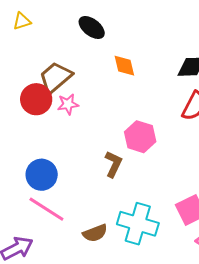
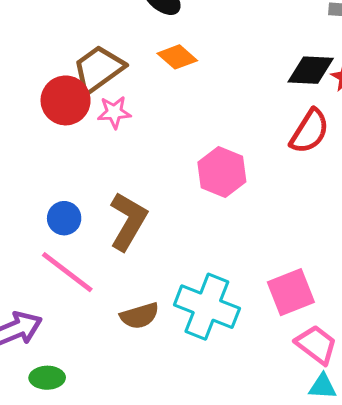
orange diamond: (124, 66) -> (177, 57), moved, turned -40
brown L-shape: (113, 164) -> (128, 221), moved, size x1.4
blue circle: (42, 175) -> (64, 218), size x0.7

